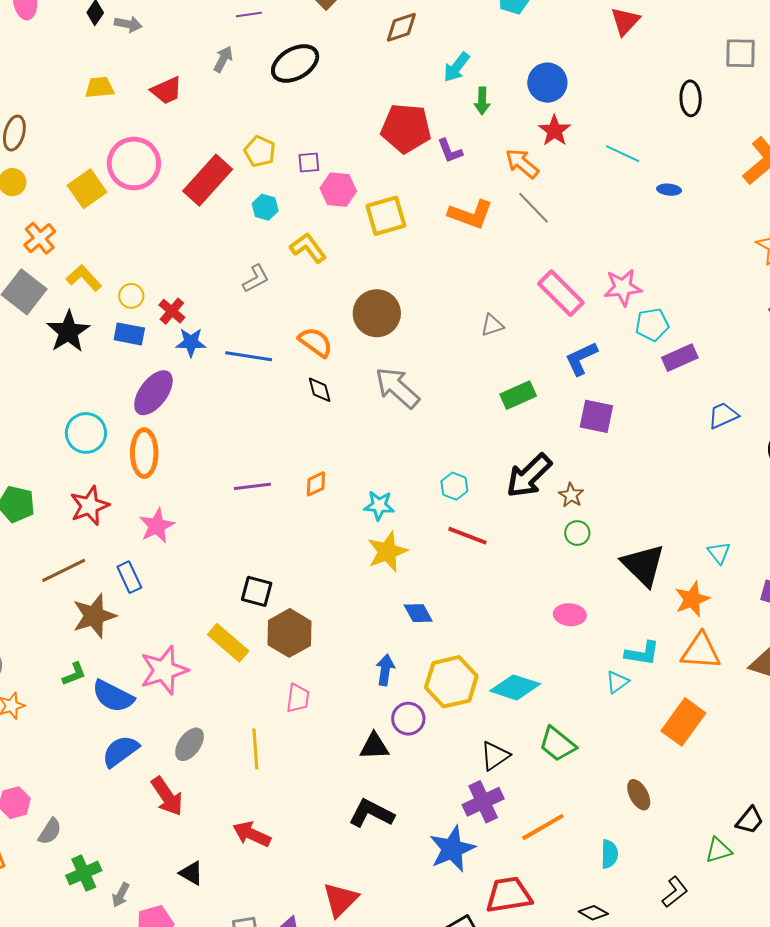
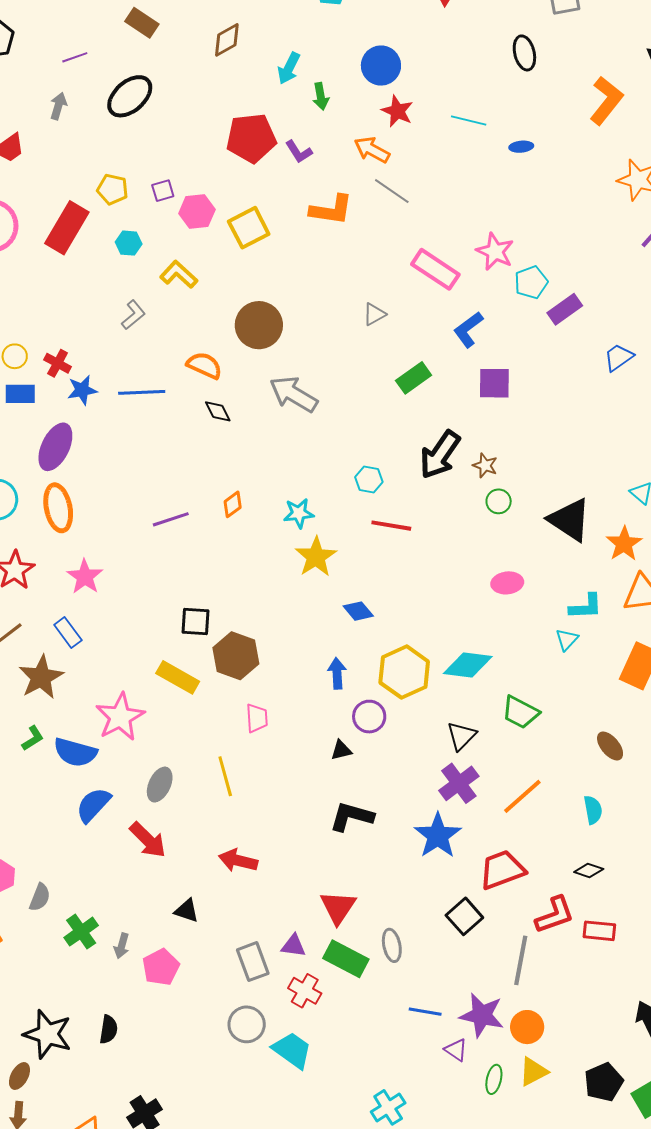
pink star: (623, 287) -> (495, 252), turned -30
black triangle: (374, 746) -> (341, 750), size x0.7

